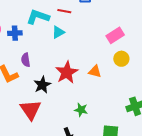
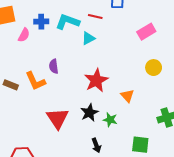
blue cross: (15, 33) -> (41, 22), moved
pink rectangle: (115, 35) -> (146, 32), moved
orange triangle: (95, 71) -> (127, 96), moved, turned 32
black star: (42, 85) -> (89, 113), moved

